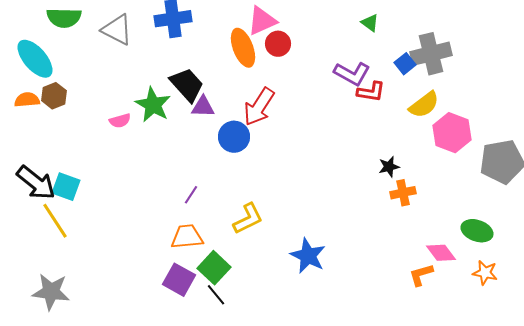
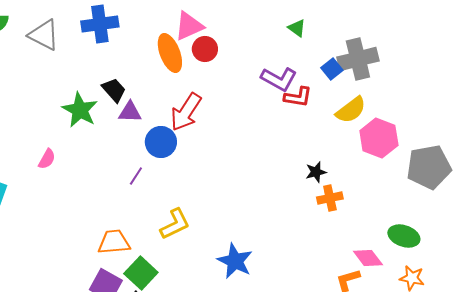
black trapezoid: (187, 85) -> (114, 90), size x0.7
pink semicircle: (120, 121) -> (47, 159), moved, turned -45
purple line: (191, 195) -> (136, 176), moved

